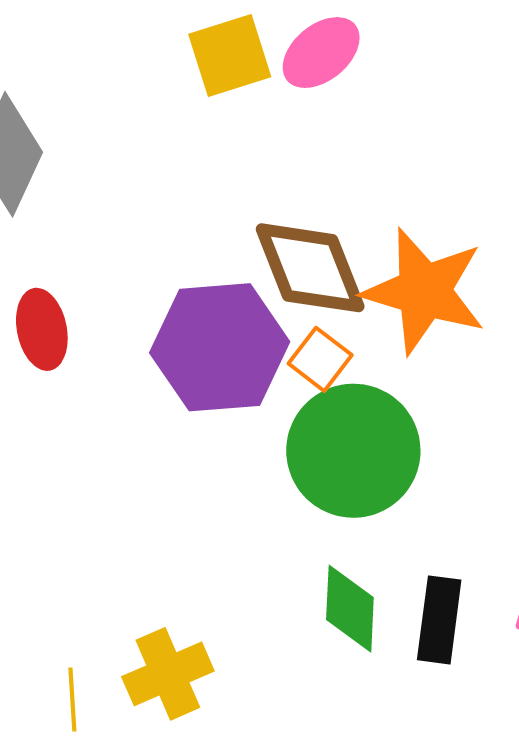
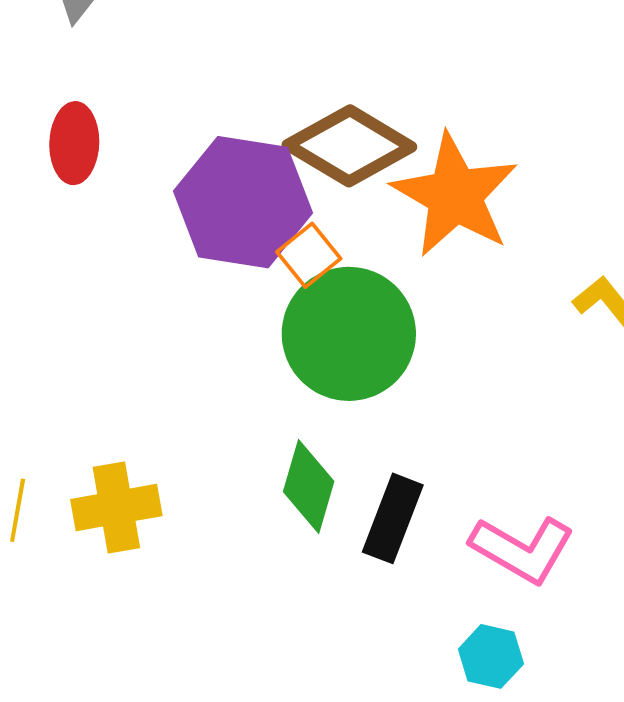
brown diamond: (310, 268) -> (349, 146), turned -51
orange square: (320, 359) -> (309, 255), moved

